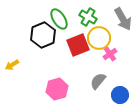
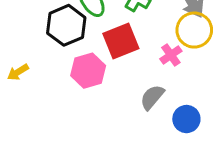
yellow circle: (99, 38) -> (194, 30), moved
pink hexagon: (57, 89) -> (88, 71), moved

